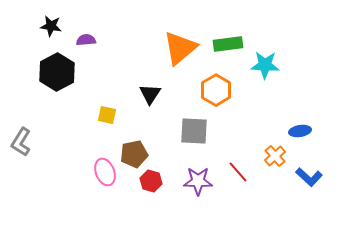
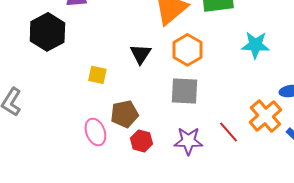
cyan star: (265, 65) -> (255, 45), moved
orange hexagon: (216, 90) -> (187, 50), moved
orange cross: (275, 156) -> (265, 116), size x1.5

